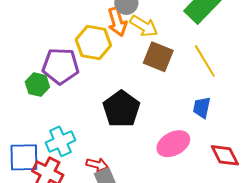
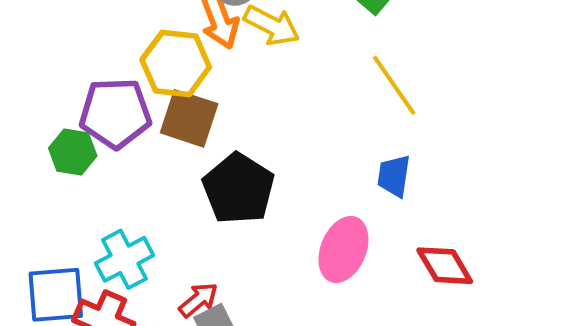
brown square: (158, 57) -> (189, 118), moved
pink ellipse: (173, 144) -> (343, 249), turned -36
red arrow: (97, 165) -> (198, 300), turned -50

